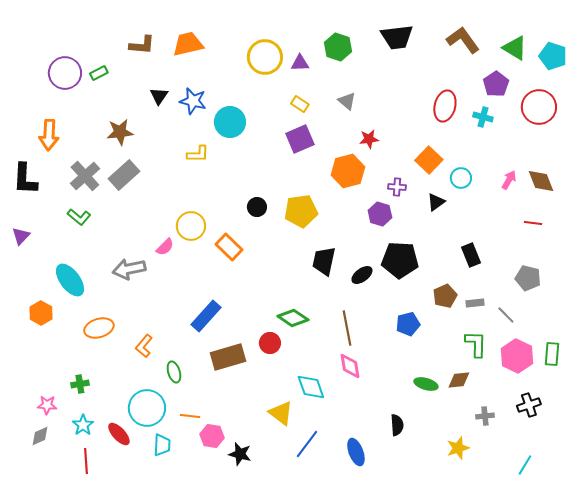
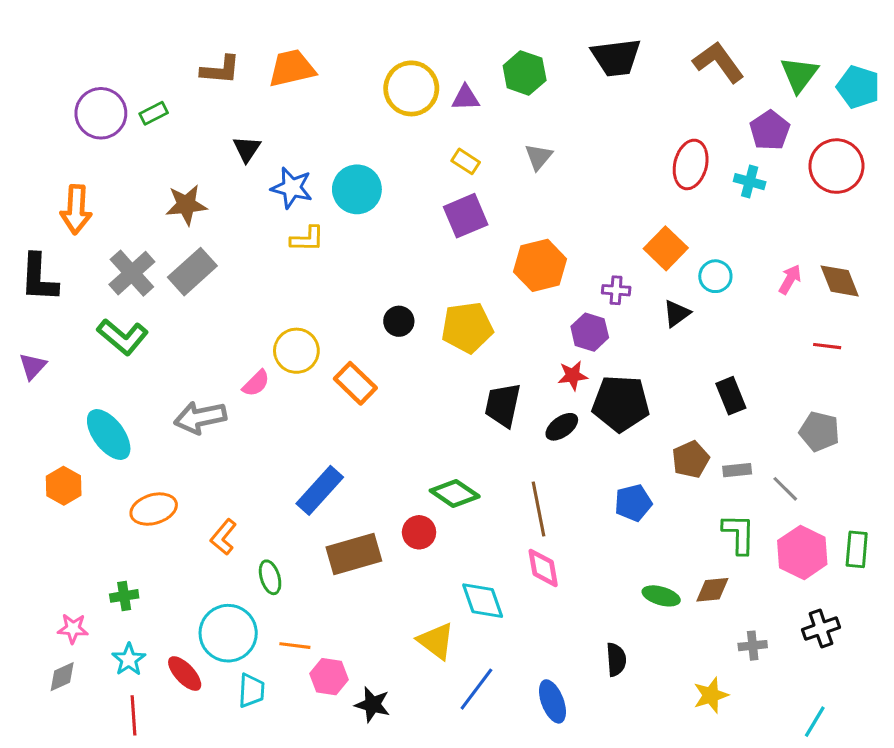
green triangle: (515, 48) -> (799, 74), turned 36
blue star: (193, 101) -> (292, 188), moved
gray triangle: (347, 101) -> (539, 157), turned 30
red star: (369, 139) -> (573, 376), moved
green L-shape: (79, 217) -> (123, 337), size x1.4

